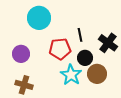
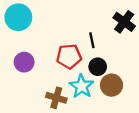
cyan circle: (39, 18) -> (18, 17), moved
black cross: (108, 43) -> (124, 22), moved
brown cross: (24, 85) -> (56, 98), moved

